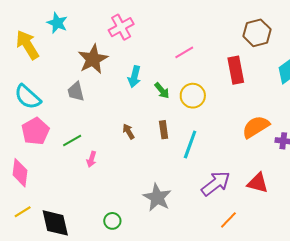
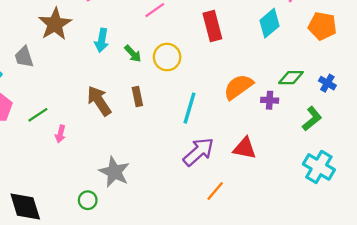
gray trapezoid: (76, 92) -> (24, 57), moved
brown arrow: (128, 131) -> (99, 101), size x1.8
cyan line: (190, 145) -> (189, 108), moved
gray star: (157, 197) -> (114, 172), moved

